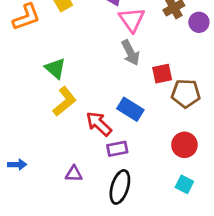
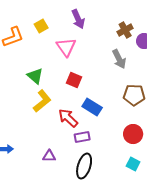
pink triangle: (132, 20) -> (66, 47), moved
gray arrow: (130, 53) -> (119, 59), moved
red square: (162, 74) -> (74, 80), moved, turned 35

